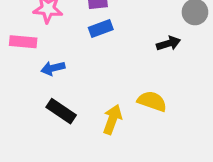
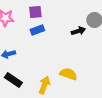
black arrow: (169, 43) -> (78, 31), moved

